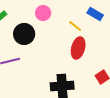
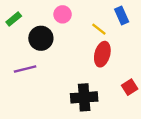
blue rectangle: (95, 14) -> (122, 16), turned 35

